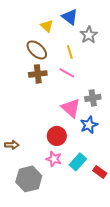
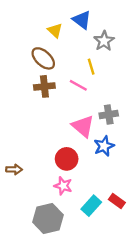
yellow line: (70, 52) -> (91, 67), moved
cyan rectangle: (78, 162) -> (91, 206), moved
gray hexagon: (29, 179) -> (48, 218), moved

